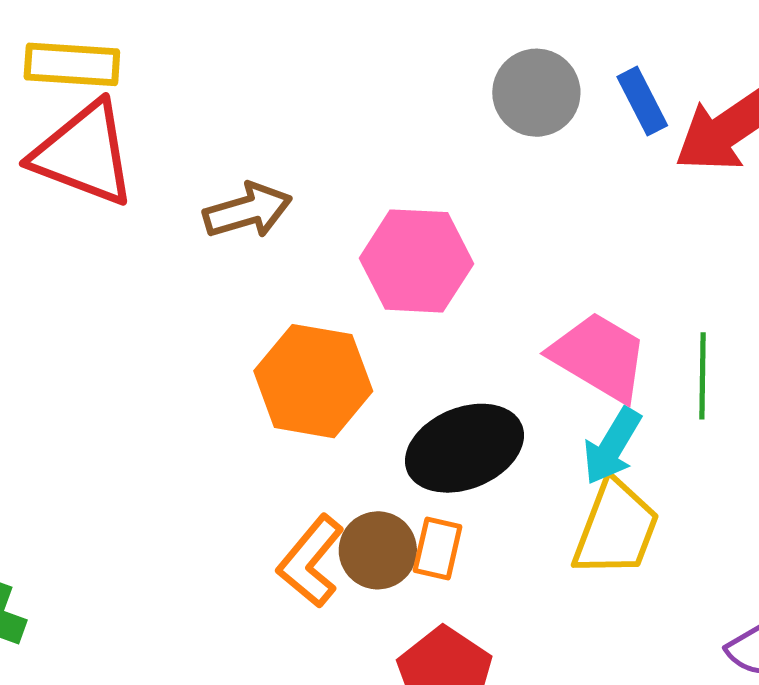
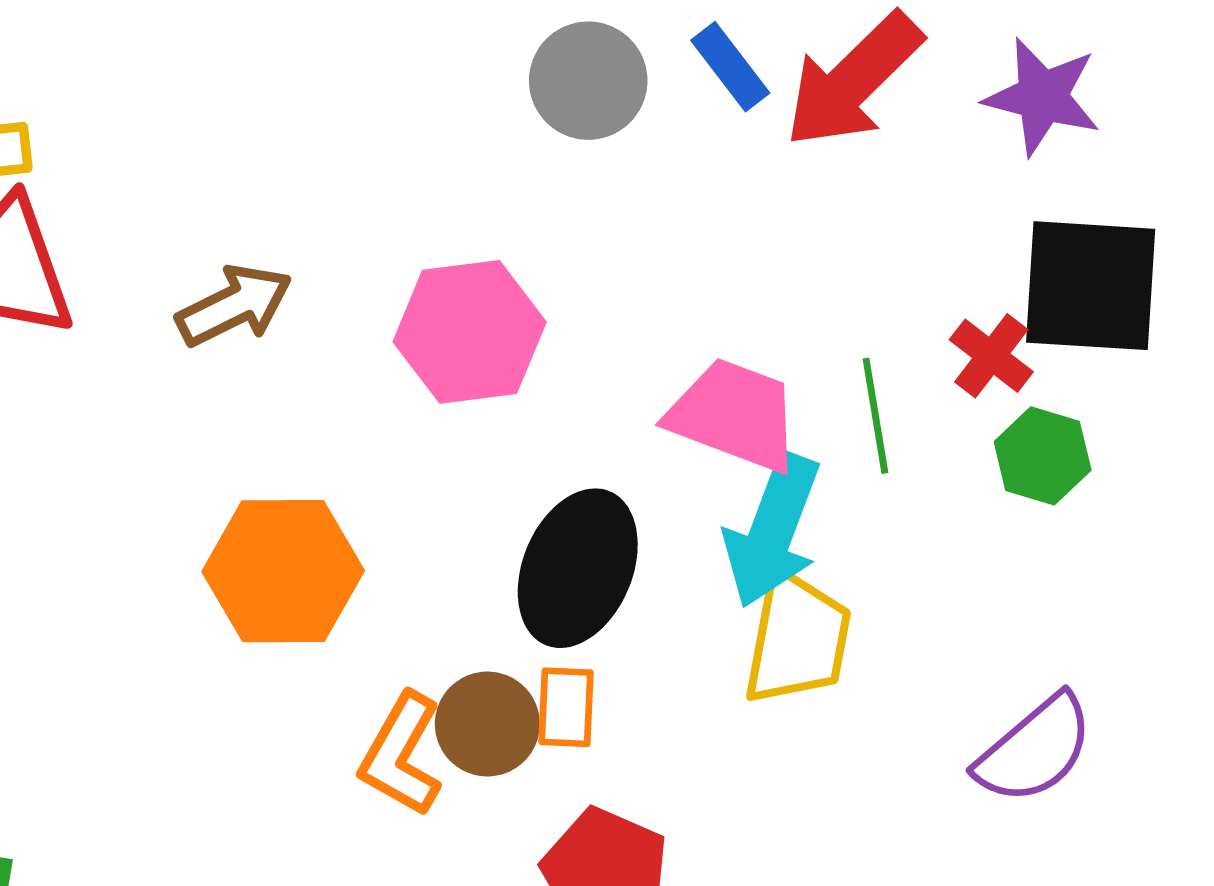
orange hexagon: (313, 381) -> (283, 571), moved
cyan arrow: (612, 446) -> (773, 530), size x1.4
black ellipse: (464, 448) -> (578, 568), turned -35

